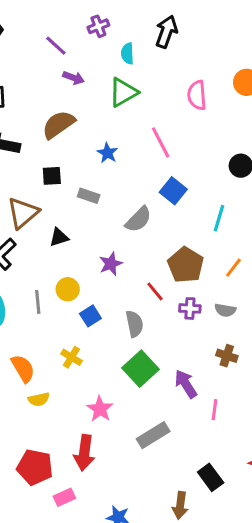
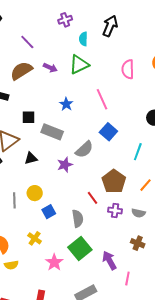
purple line: (56, 46) -> (27, 42), moved
purple arrow: (73, 78) -> (50, 68), moved
brown semicircle: (58, 124) -> (21, 71), moved
gray rectangle: (89, 196) -> (52, 132), size x1.5
purple star: (111, 264) -> (65, 165), moved
pink star: (100, 409) -> (54, 262), moved

